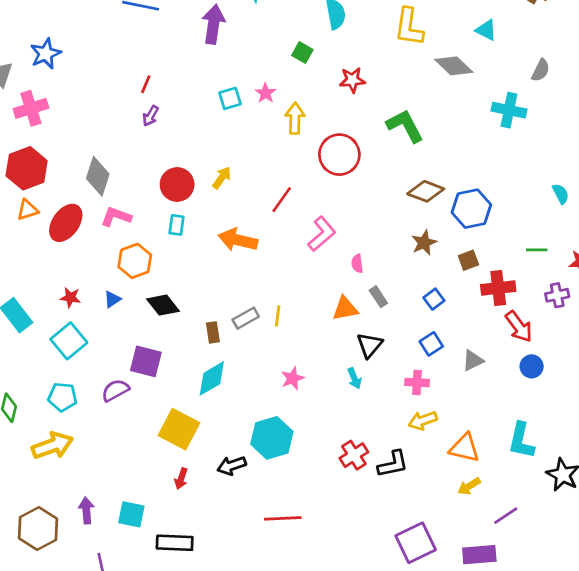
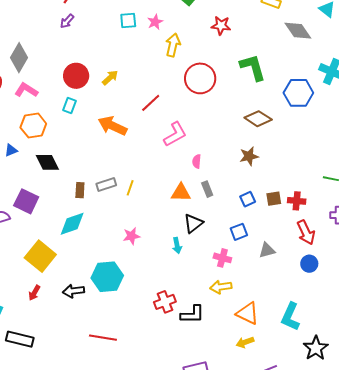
blue hexagon: (471, 209) -> (298, 93), moved
brown square: (468, 260) -> (274, 199), moved
red cross: (498, 288) -> (297, 201), size x0.7

